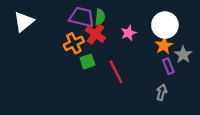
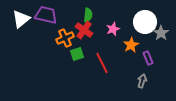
purple trapezoid: (82, 17) -> (46, 15), moved
orange star: (164, 46) -> (131, 45), moved
gray star: (183, 55) -> (161, 33), moved

